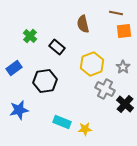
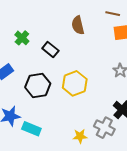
yellow hexagon: (92, 64) -> (75, 83), moved
gray cross: (105, 89) -> (104, 128), moved
cyan rectangle: (62, 122) -> (31, 129), moved

